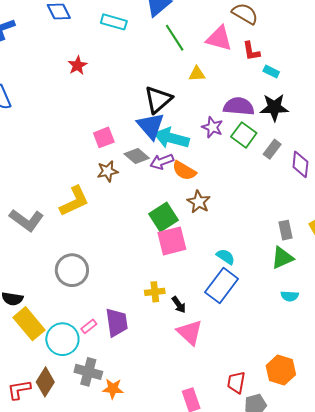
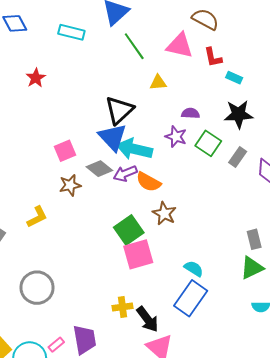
purple semicircle: (239, 106) -> (191, 113), moved, size x0.6
yellow L-shape: (74, 201) -> (37, 217), size x0.7
black arrow: (179, 305) -> (147, 319), size x1.5

